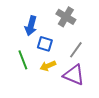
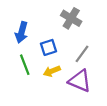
blue arrow: (31, 26) -> (22, 32), moved
blue square: (45, 44) -> (49, 47), turned -35

